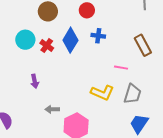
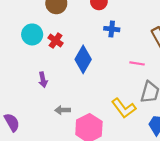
blue diamond: (70, 40) -> (83, 59), moved
yellow L-shape: (102, 93) -> (124, 108), moved, turned 30

